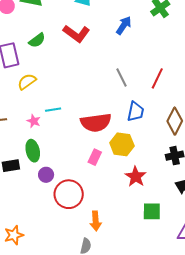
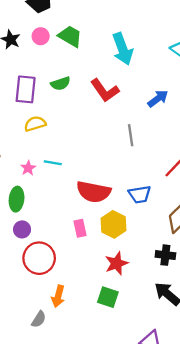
gray line: (122, 77) -> (131, 135), moved
blue trapezoid: (136, 112) -> (140, 194), turned 50
pink rectangle: (95, 157) -> (80, 228), turned -56
green square: (152, 211) -> (108, 297), moved

